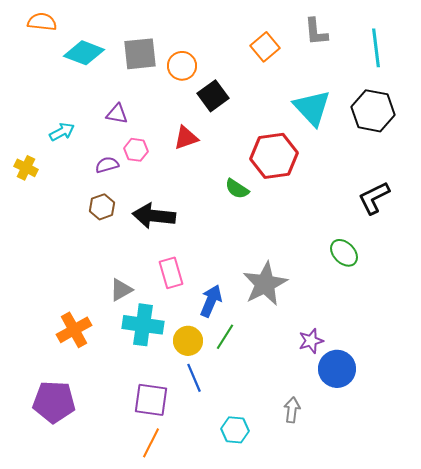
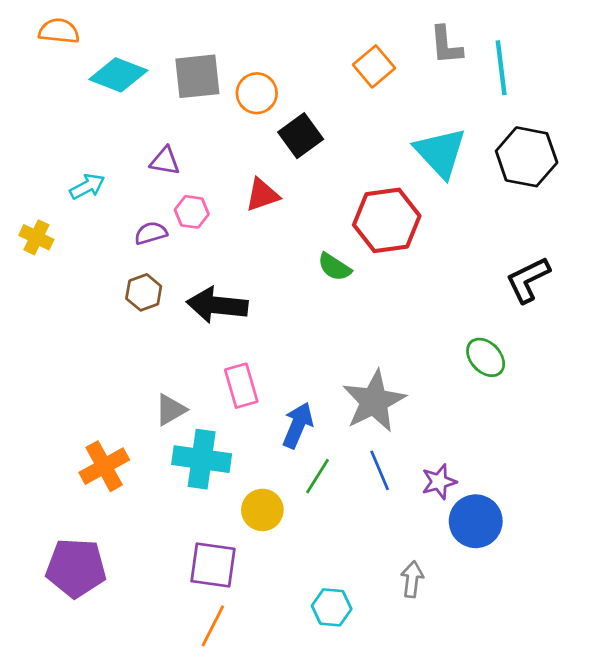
cyan line: (376, 48) -> (501, 68), moved
yellow circle: (188, 341) -> (262, 510), moved
blue line: (194, 378) -> (380, 470), moved

